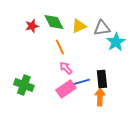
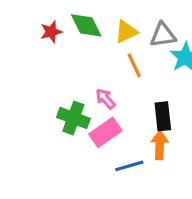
orange line: (60, 47) -> (134, 65), moved
blue line: (81, 82) -> (129, 166), moved
green cross: (24, 85) -> (73, 118), moved

